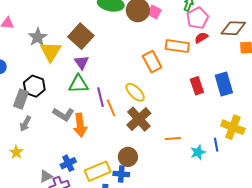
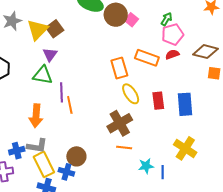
brown square: (81, 36) -> (55, 29), size x0.7
yellow triangle: (51, 52) -> (38, 30), moved
yellow ellipse: (135, 92) -> (131, 94), moved
gray L-shape: (63, 114) -> (37, 146), moved, turned -35
brown cross: (139, 119) -> (120, 123), moved
blue line: (216, 145) -> (163, 172), moved
yellow rectangle: (98, 171) -> (44, 164), turned 75

